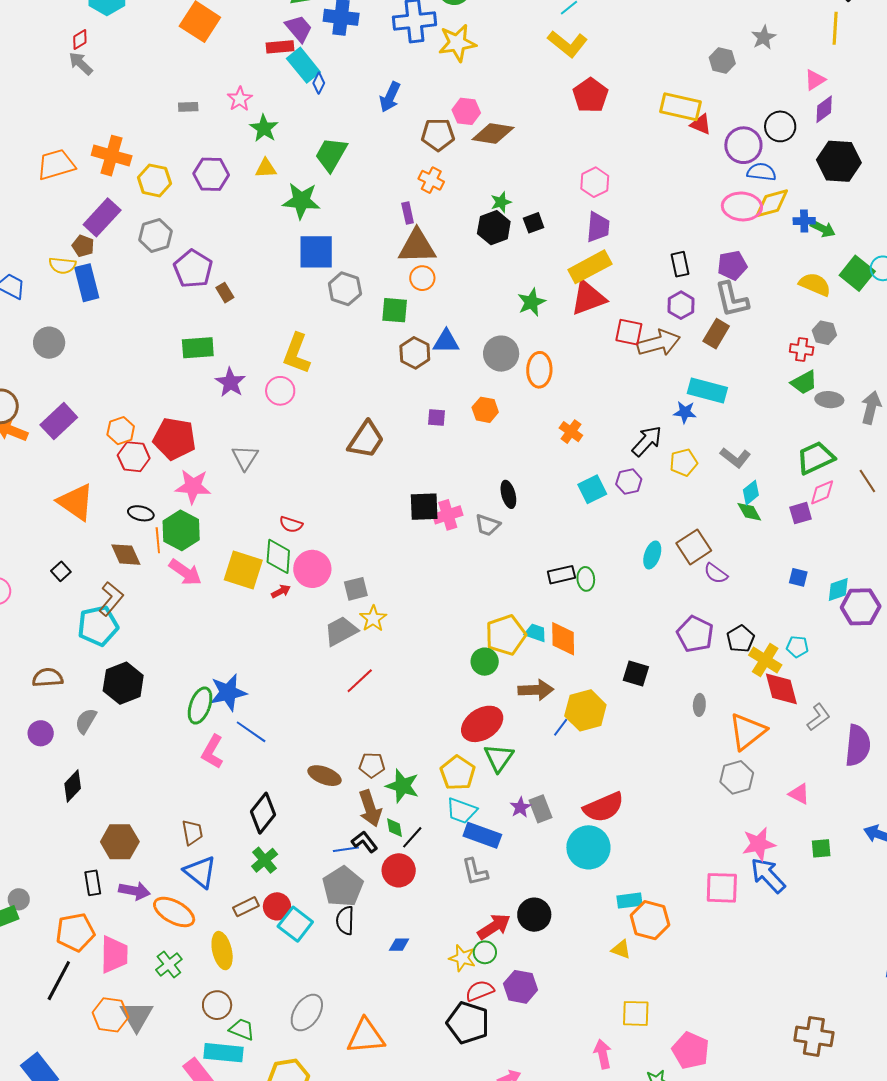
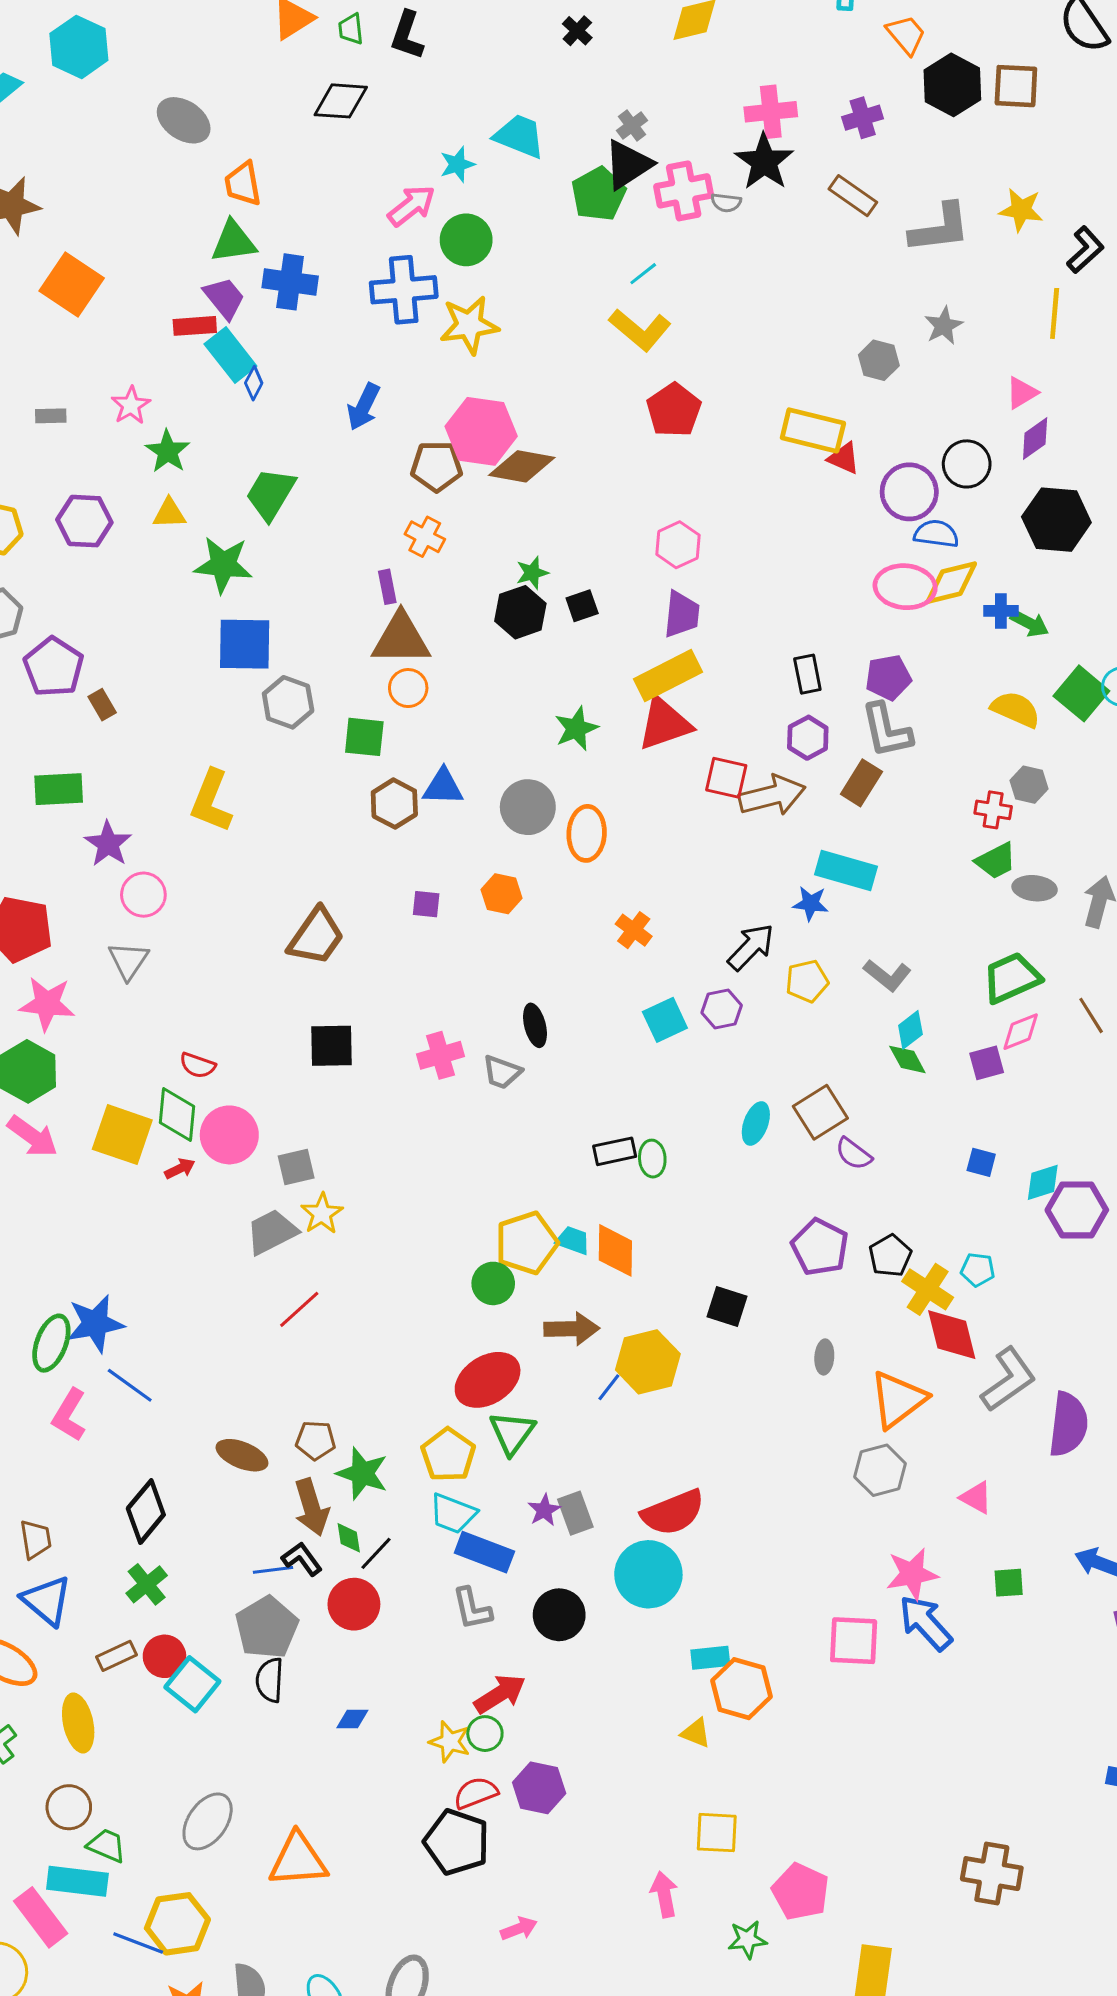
pink hexagon: (466, 111) -> (481, 431), size x1.6
pink circle: (280, 391) -> (143, 895), moved
black square: (424, 507) -> (331, 1046), moved
gray L-shape: (819, 717) -> (1008, 1380), size x1.5
black circle: (534, 915) -> (559, 1615), moved

